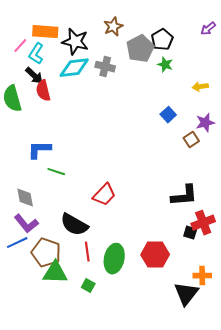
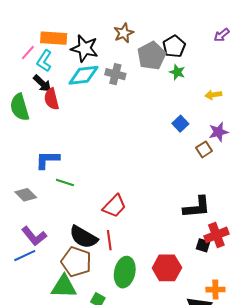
gray diamond: (25, 198) -> (26, 195), moved, turned -35
red line: (87, 252) -> (109, 240), moved
brown pentagon: (46, 253) -> (76, 262), moved

